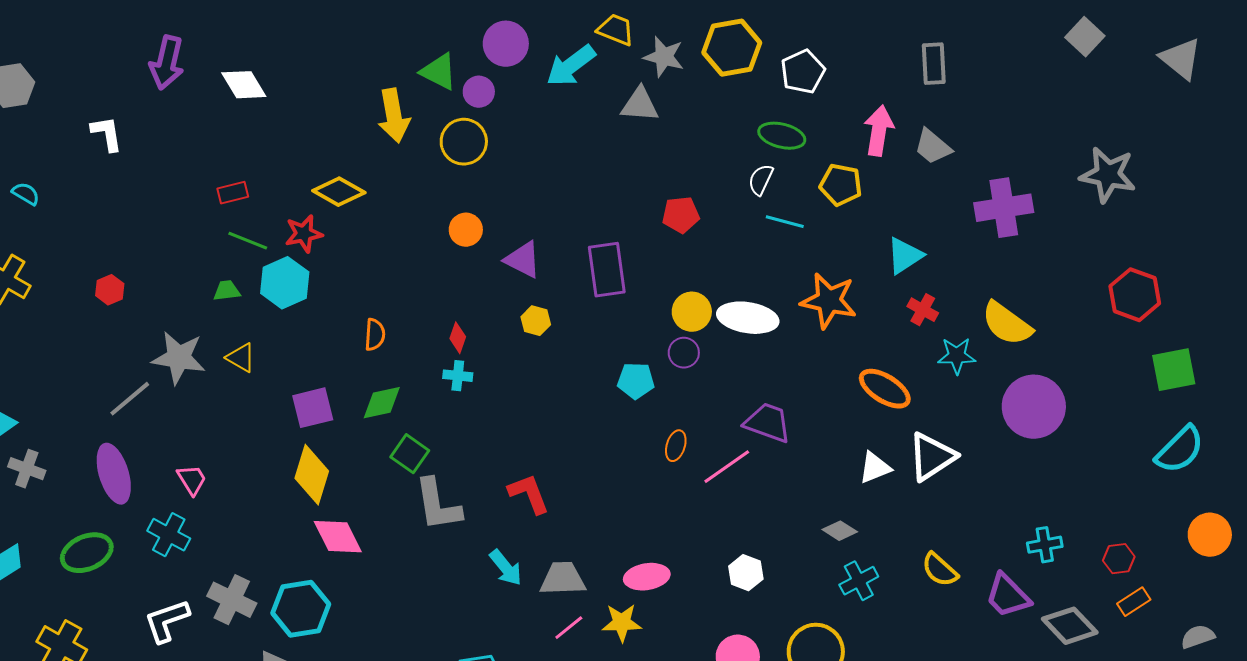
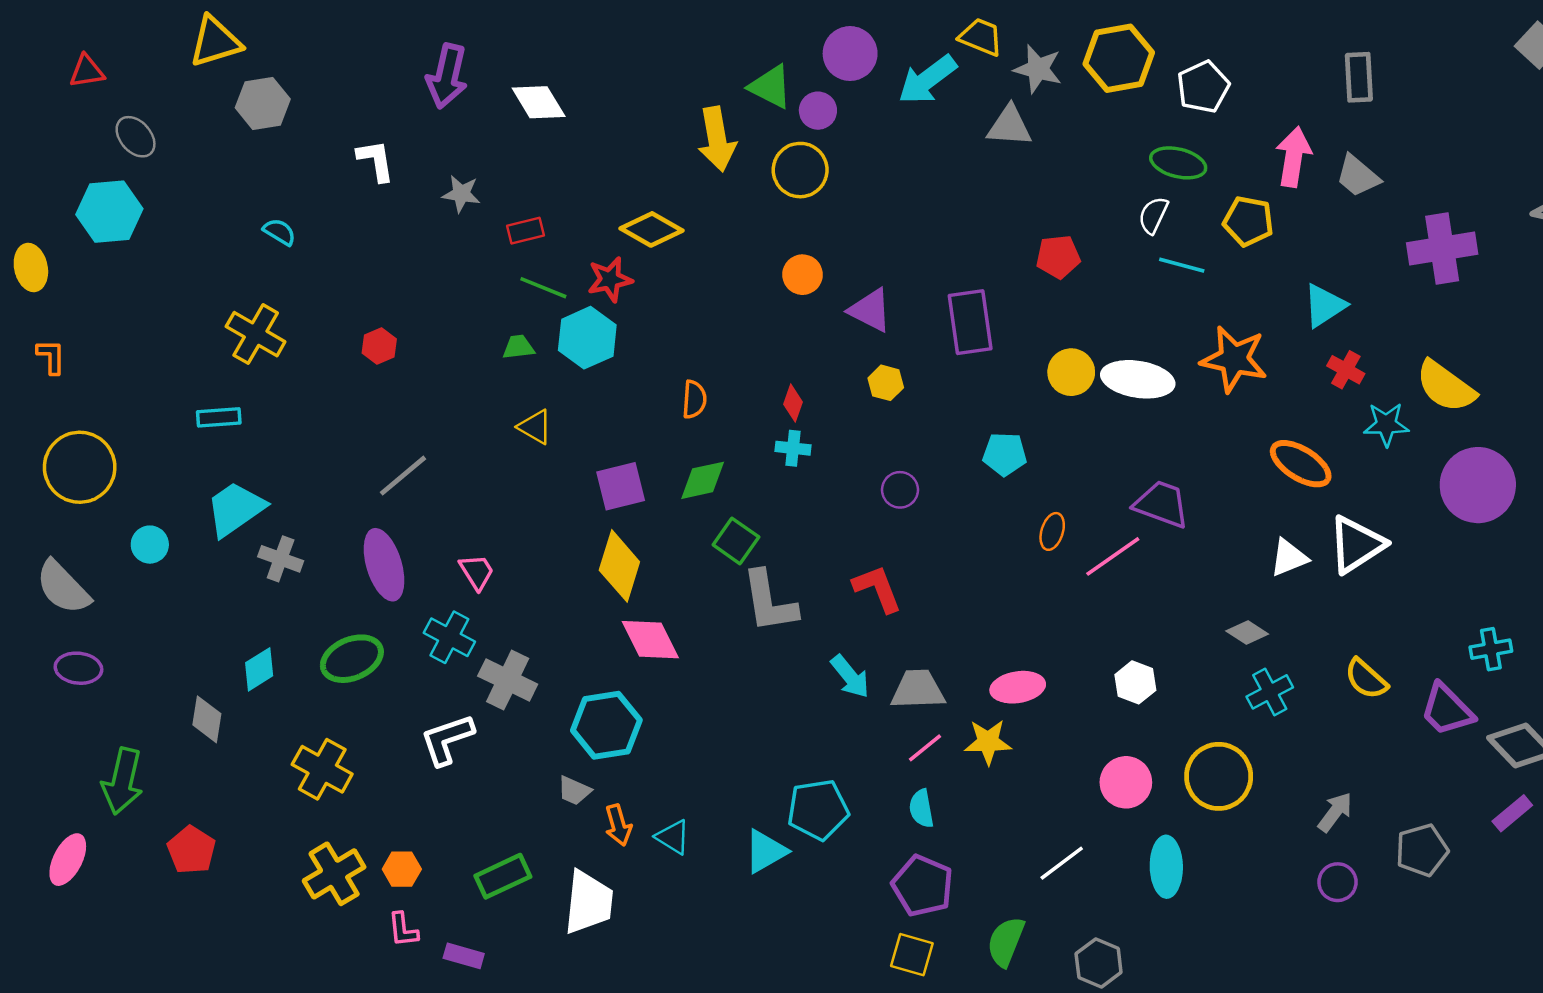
purple circle: (684, 353) -> (900, 490), moved
gray star: (179, 358) -> (461, 194), moved, size x0.6
gray cross: (232, 600) -> (508, 680), moved

